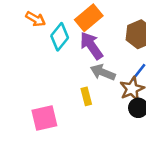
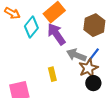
gray arrow: (103, 72) -> (76, 55), moved

